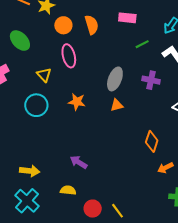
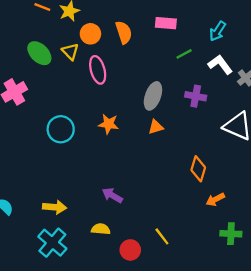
yellow triangle: (44, 75) -> (70, 52), moved
yellow line: (117, 211) -> (162, 236), moved

